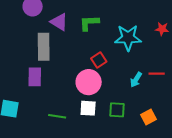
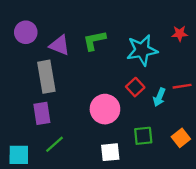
red square: (99, 60) -> (135, 87), moved
white square: (88, 108) -> (110, 152), moved
green line: (57, 116) -> (55, 144), moved, turned -42

